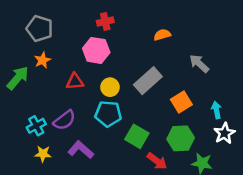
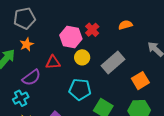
red cross: (105, 21) -> (92, 30), moved, turned -32
gray pentagon: (40, 29) -> (25, 18), turned -30
yellow circle: (110, 87) -> (82, 57), moved
purple semicircle: (64, 120) -> (31, 78), moved

